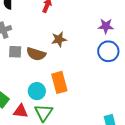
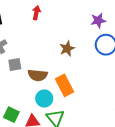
brown star: (59, 39) -> (67, 49), moved
brown semicircle: (36, 54) -> (38, 75), moved

